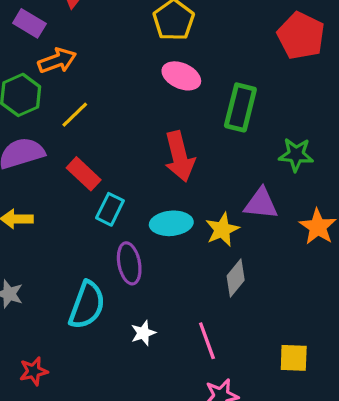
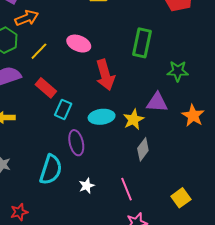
pink ellipse: (181, 76) -> (79, 44), moved
yellow square: (294, 358) -> (181, 198), turned -36

